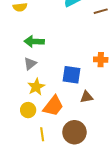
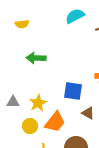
gray triangle: (30, 64) -> (13, 102), moved, turned 40
brown triangle: (87, 97) -> (88, 113), turned 40

